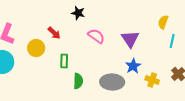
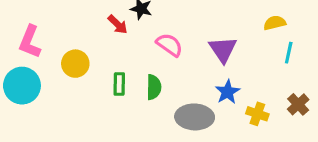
yellow semicircle: (163, 22) -> (275, 23), turned 56
red arrow: (54, 33) -> (118, 24), moved
green semicircle: (78, 81) -> (154, 87), moved

